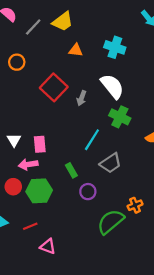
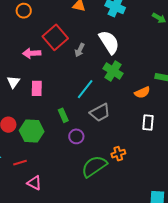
pink arrow: (28, 164) -> (32, 53), moved

